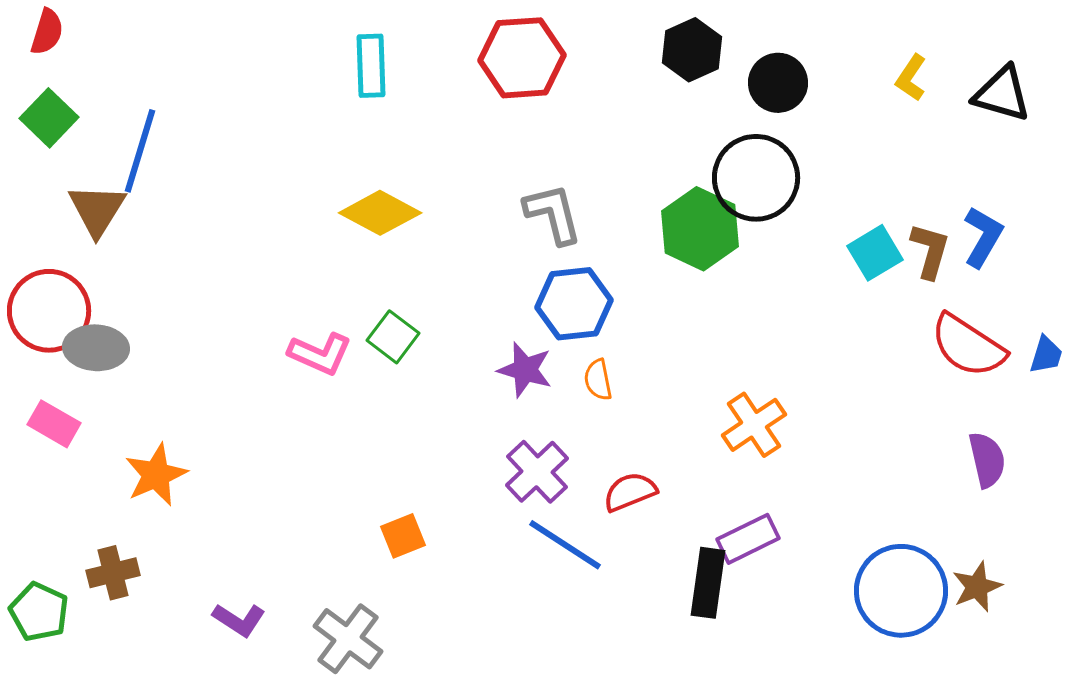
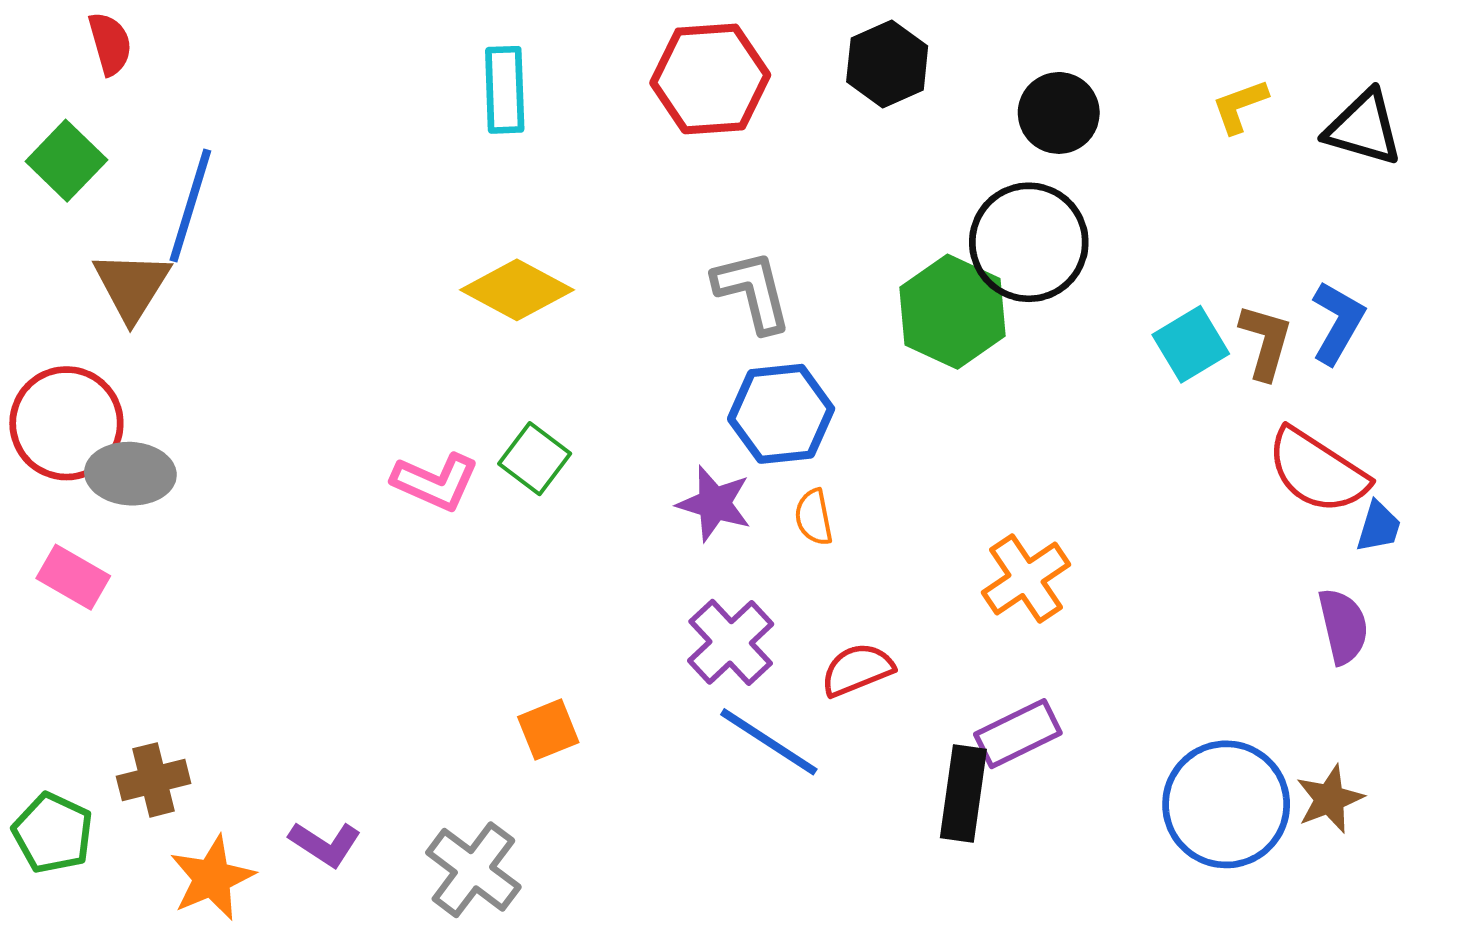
red semicircle: (47, 32) -> (110, 44), moved, turned -33
black hexagon: (692, 50) -> (887, 64), moved
yellow L-shape: (911, 78) -> (1240, 106), turned 36
blue trapezoid: (1046, 355) -> (1379, 527), moved
orange star: (156, 475) -> (212, 878), moved

